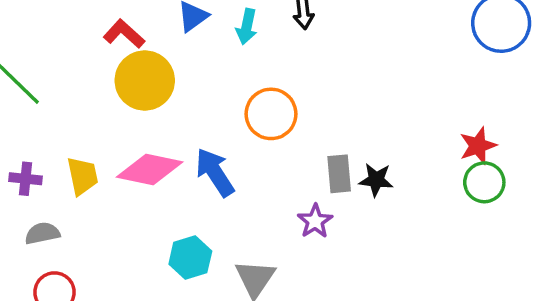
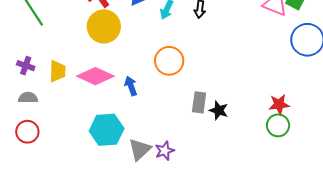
blue arrow: (215, 172) -> (131, 86), size x0.7
purple star: (315, 221) -> (165, 151), moved
cyan hexagon: (190, 258) -> (107, 130), size x1.4

